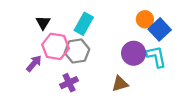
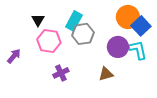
orange circle: (145, 19) -> (128, 17), size x1.5
gray hexagon: (77, 51) -> (83, 34), moved
purple arrow: (34, 63) -> (14, 56), moved

